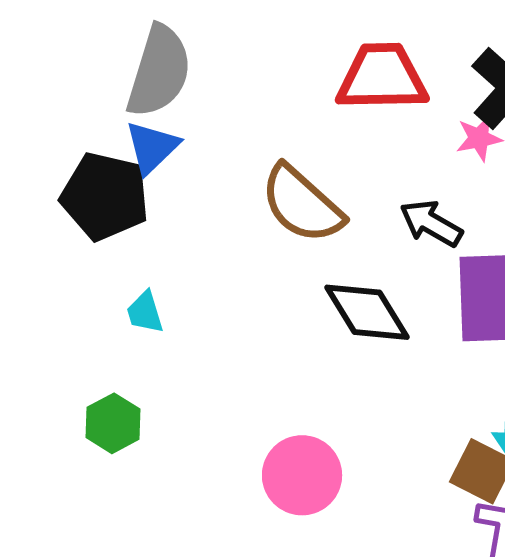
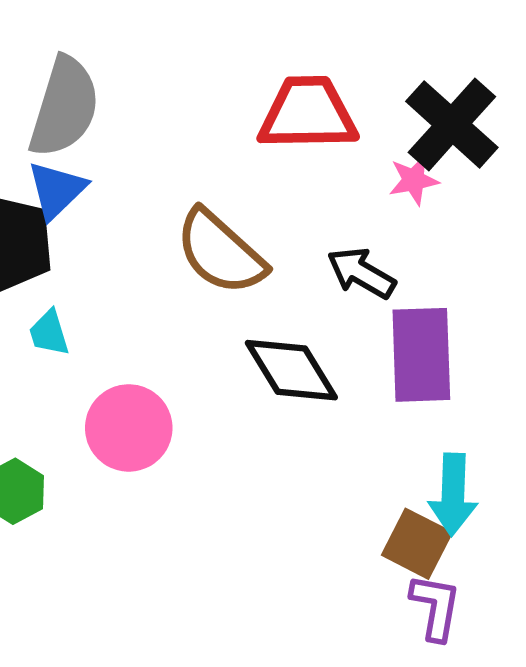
cyan trapezoid: (145, 312) -> (49, 333), moved
pink circle: (302, 475) -> (129, 428), moved

